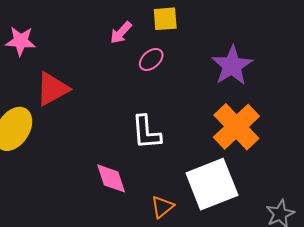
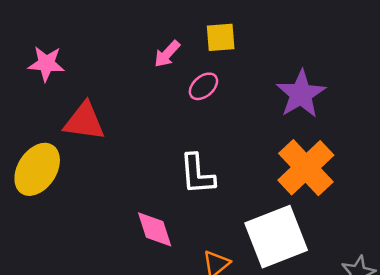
red triangle: (52, 89) -> (84, 121), turned 36

